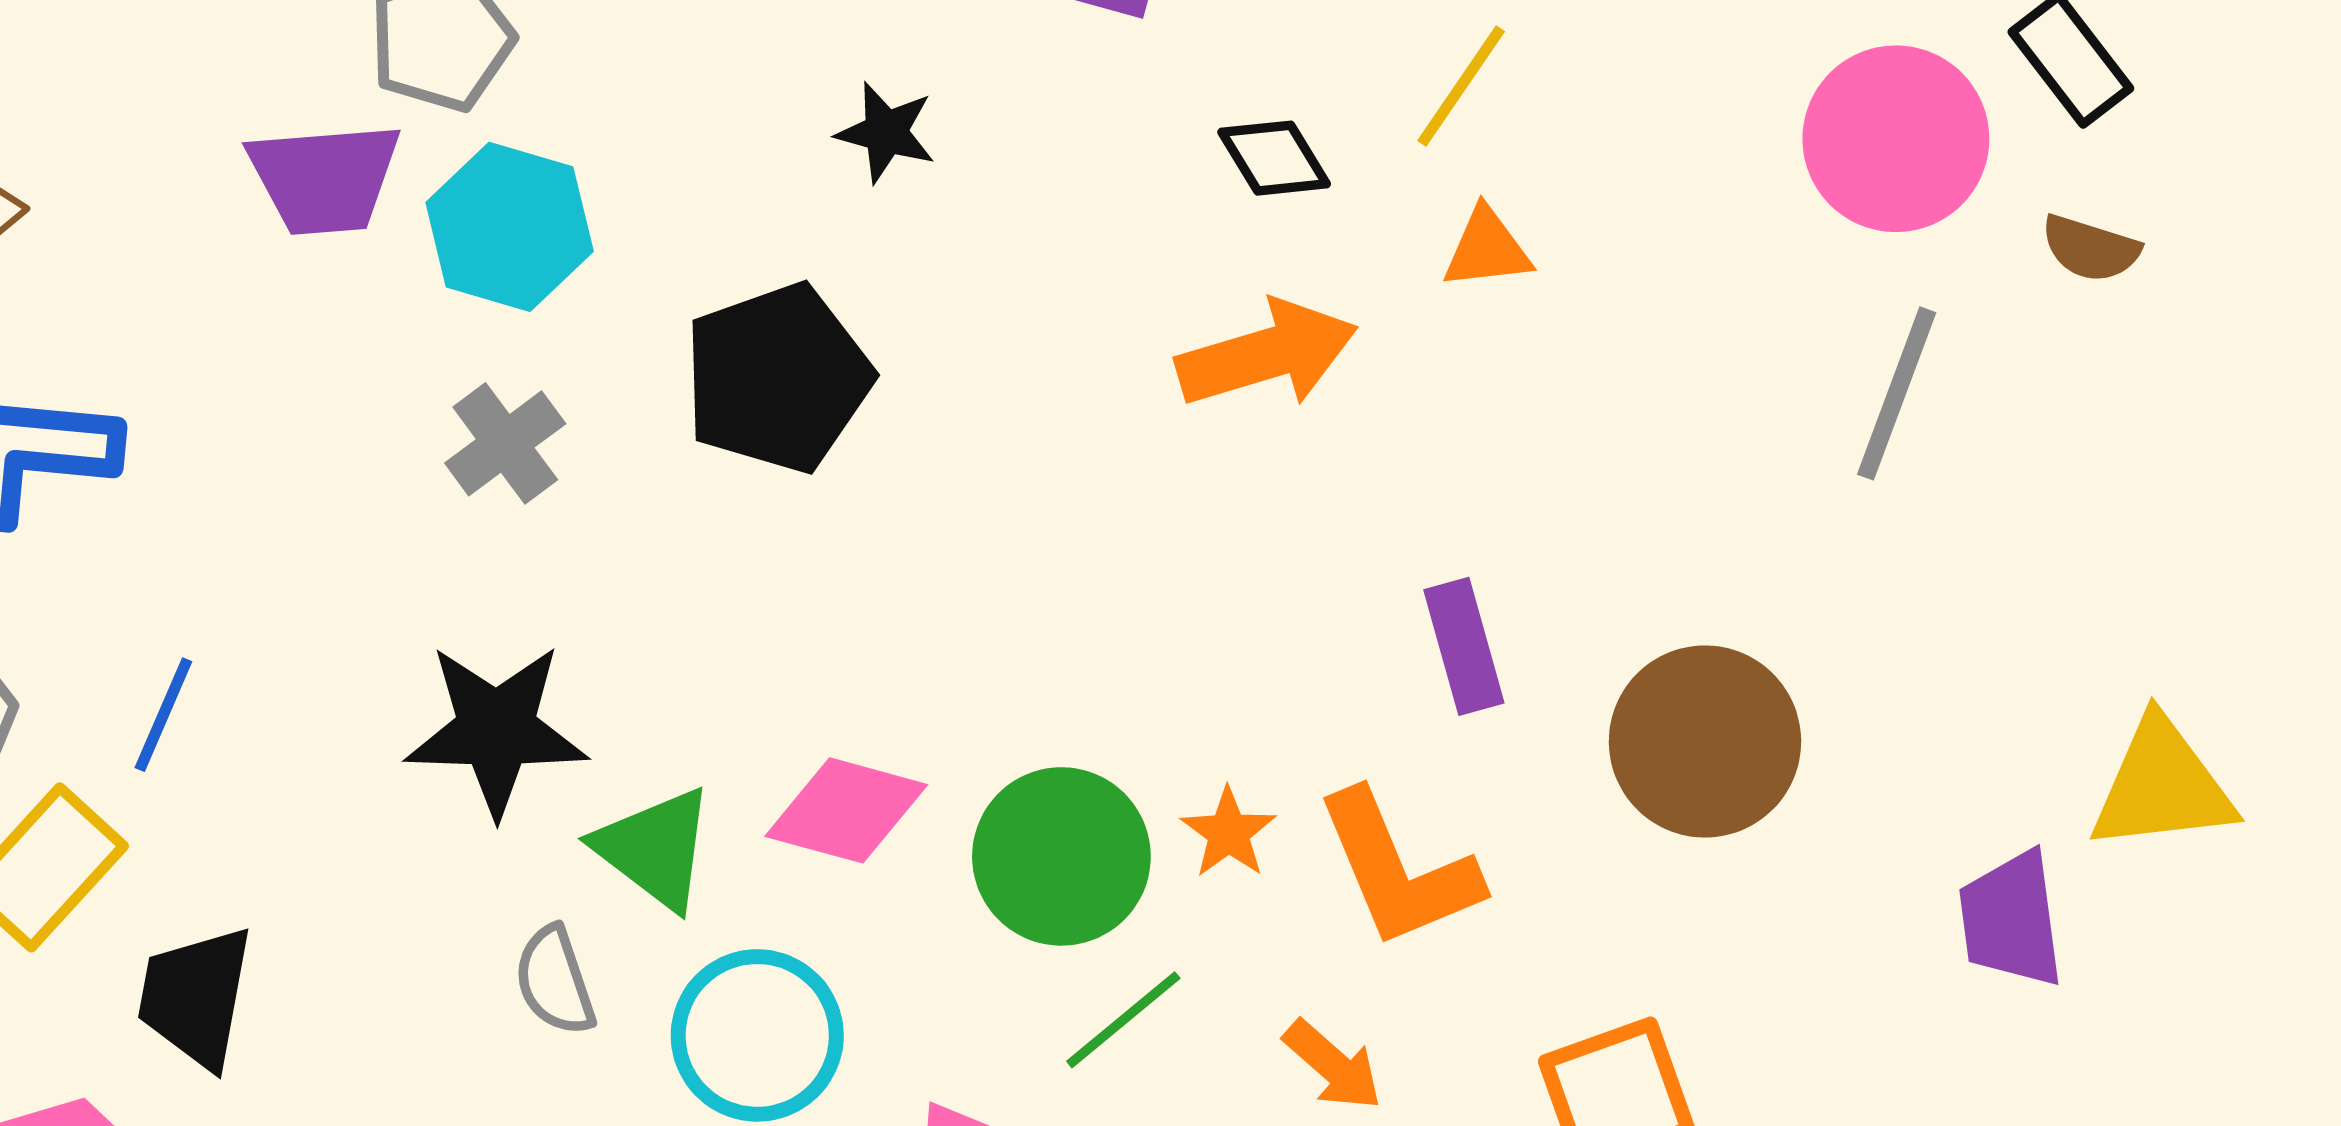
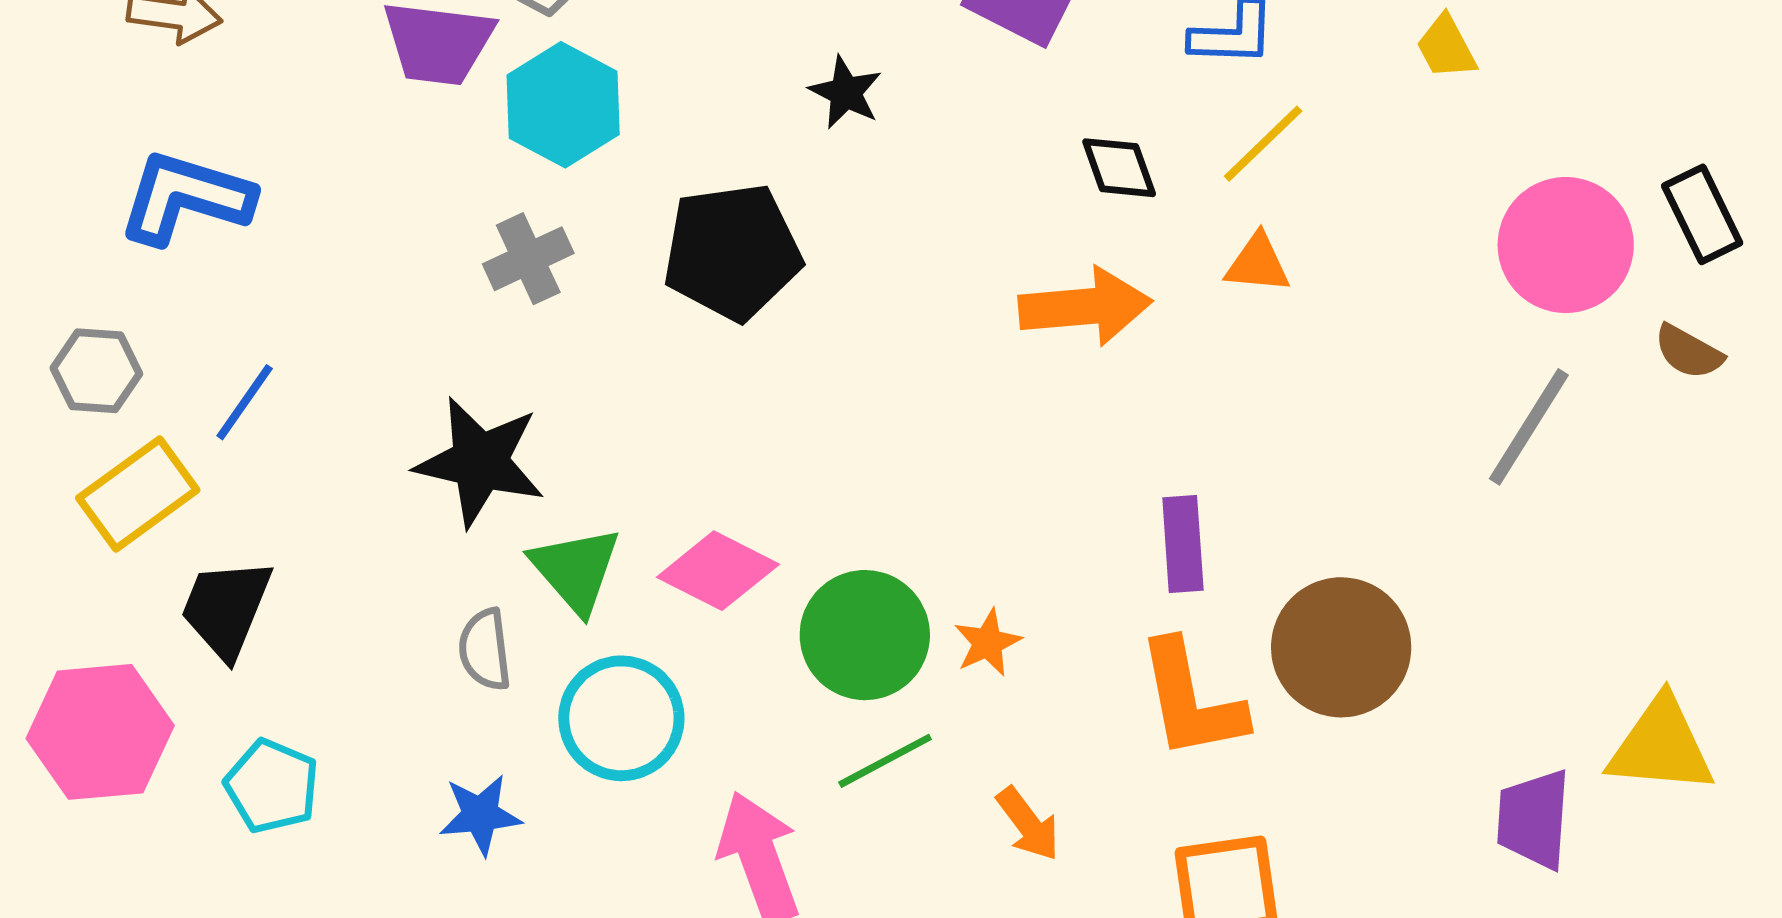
orange L-shape: (1398, 870) -> (1191, 700), moved

